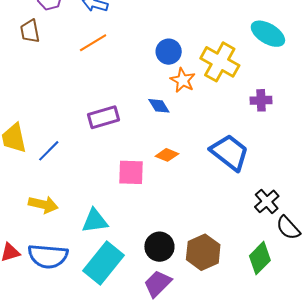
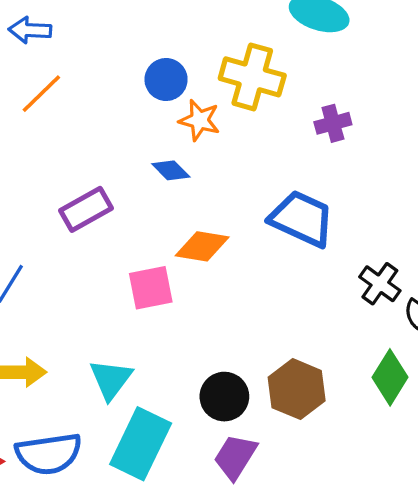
orange diamond: (167, 155) -> (202, 246), size x1.4
cyan triangle: (95, 221) -> (111, 379), turned -32

